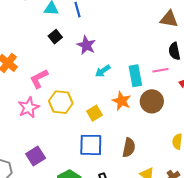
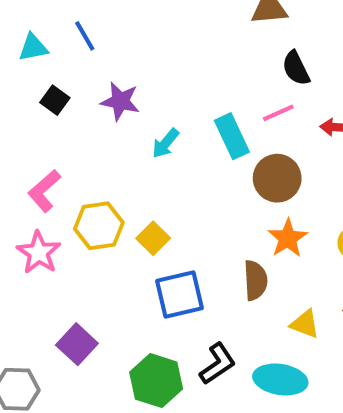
orange star: (122, 101) -> (288, 238), moved, turned 30
yellow square: (94, 113) -> (153, 238), moved

